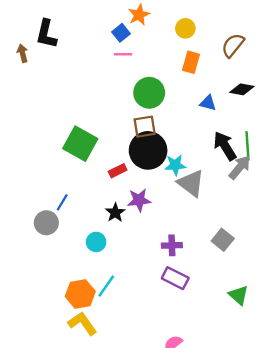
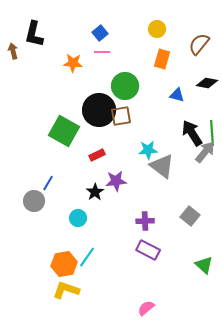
orange star: (139, 15) -> (73, 63), moved, turned 30
black circle: (148, 150) -> (99, 110), moved
yellow L-shape: (83, 323) -> (66, 290), turned -36

